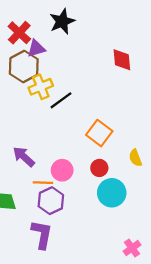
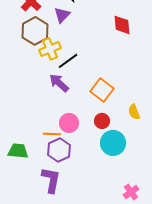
purple triangle: (36, 48) -> (62, 15), moved, turned -30
purple arrow: (24, 157) -> (59, 83), moved

